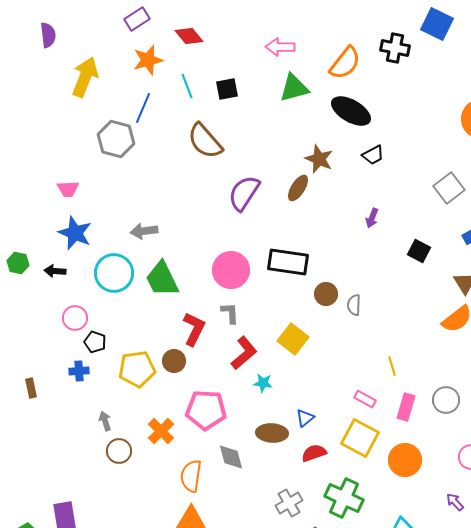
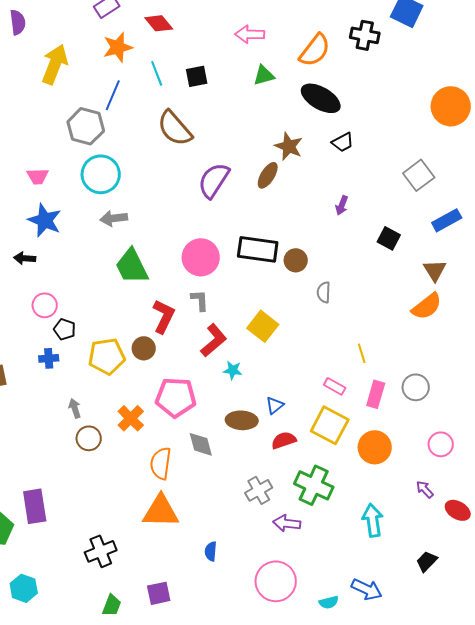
green triangle: (294, 88) -> (264, 75), size x0.7
cyan circle: (114, 273) -> (101, 174), moved
brown circle: (326, 294) -> (296, 260), moved

